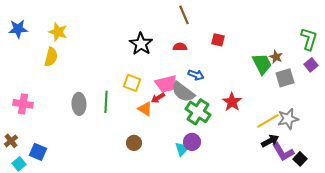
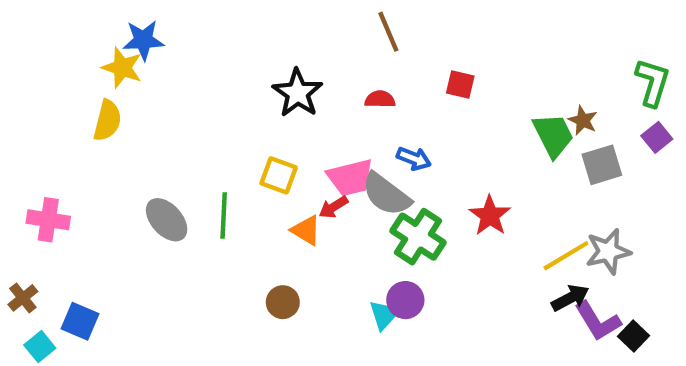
blue star: (18, 29) -> (143, 40), moved
gray ellipse: (79, 104) -> (167, 220), turned -40

